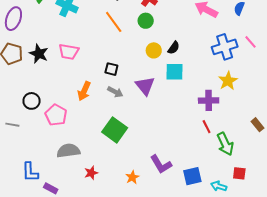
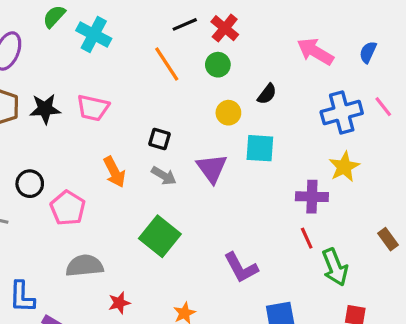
black semicircle: (174, 48) -> (267, 94), moved
black star: (39, 54) -> (45, 109), turned -30
orange arrow: (84, 91) -> (114, 172), turned -54
purple L-shape: (161, 164) -> (241, 268), moved

